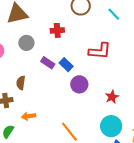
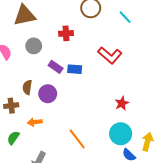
red L-shape: (100, 51) -> (110, 55), turned 35
blue rectangle: (66, 65) -> (75, 69), turned -40
purple circle: (79, 84) -> (48, 94), moved

